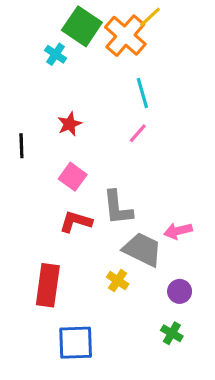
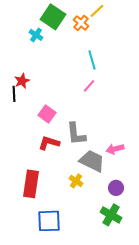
orange cross: (125, 36) -> (81, 23), size x0.6
red star: (70, 124) -> (22, 81), moved
green cross: (172, 333) -> (111, 215), size x1.5

